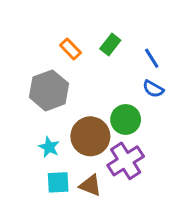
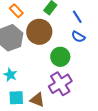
orange rectangle: (70, 49) -> (16, 11), moved
brown circle: (90, 136) -> (39, 32), moved

